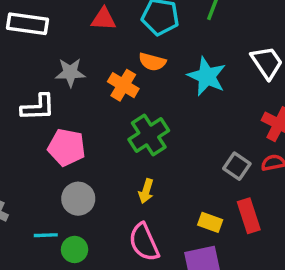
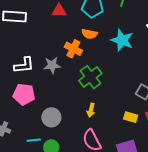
gray star: (70, 73) -> (52, 65), moved
pink pentagon: (67, 147) -> (24, 94), moved
yellow rectangle: (210, 222) -> (131, 117), moved

